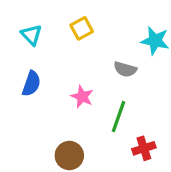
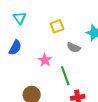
yellow square: (82, 28) -> (57, 26), moved
green line: (119, 117) -> (65, 76), turned -48

